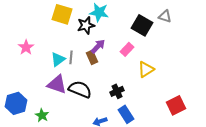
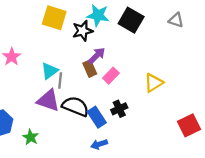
black square: (142, 25) -> (131, 20), moved
pink rectangle: (127, 49) -> (111, 76), moved
gray line: (71, 57) -> (60, 80), moved
blue rectangle: (126, 114) -> (97, 117), moved

